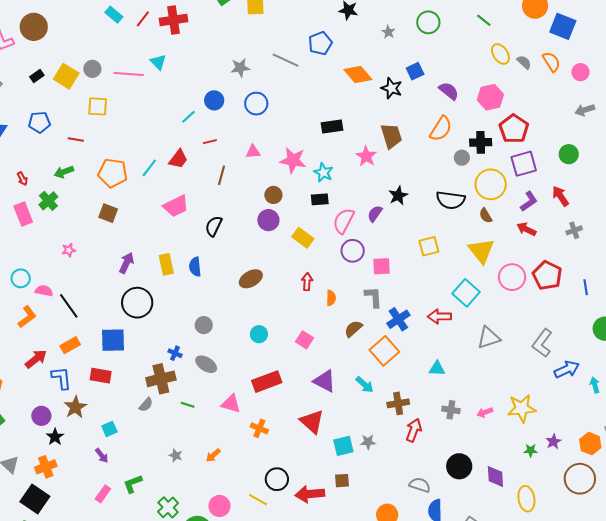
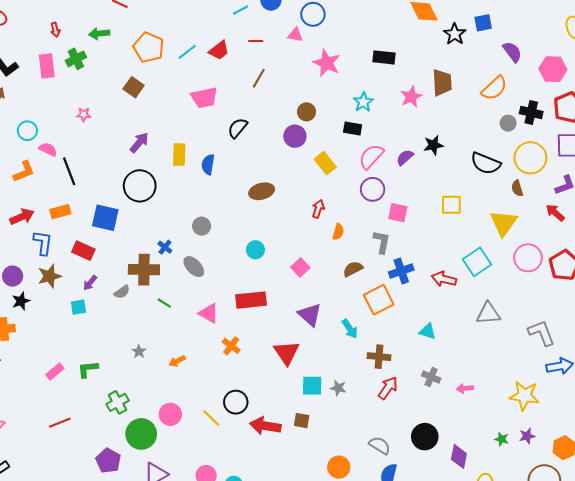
pink triangle: (253, 152) -> (295, 35), moved
pink star: (293, 160) -> (327, 63), moved
gray L-shape: (542, 343) -> (541, 333), turned 108
yellow star: (522, 408) -> (524, 396), moved
purple arrow: (102, 456) -> (90, 283), moved, turned 63

